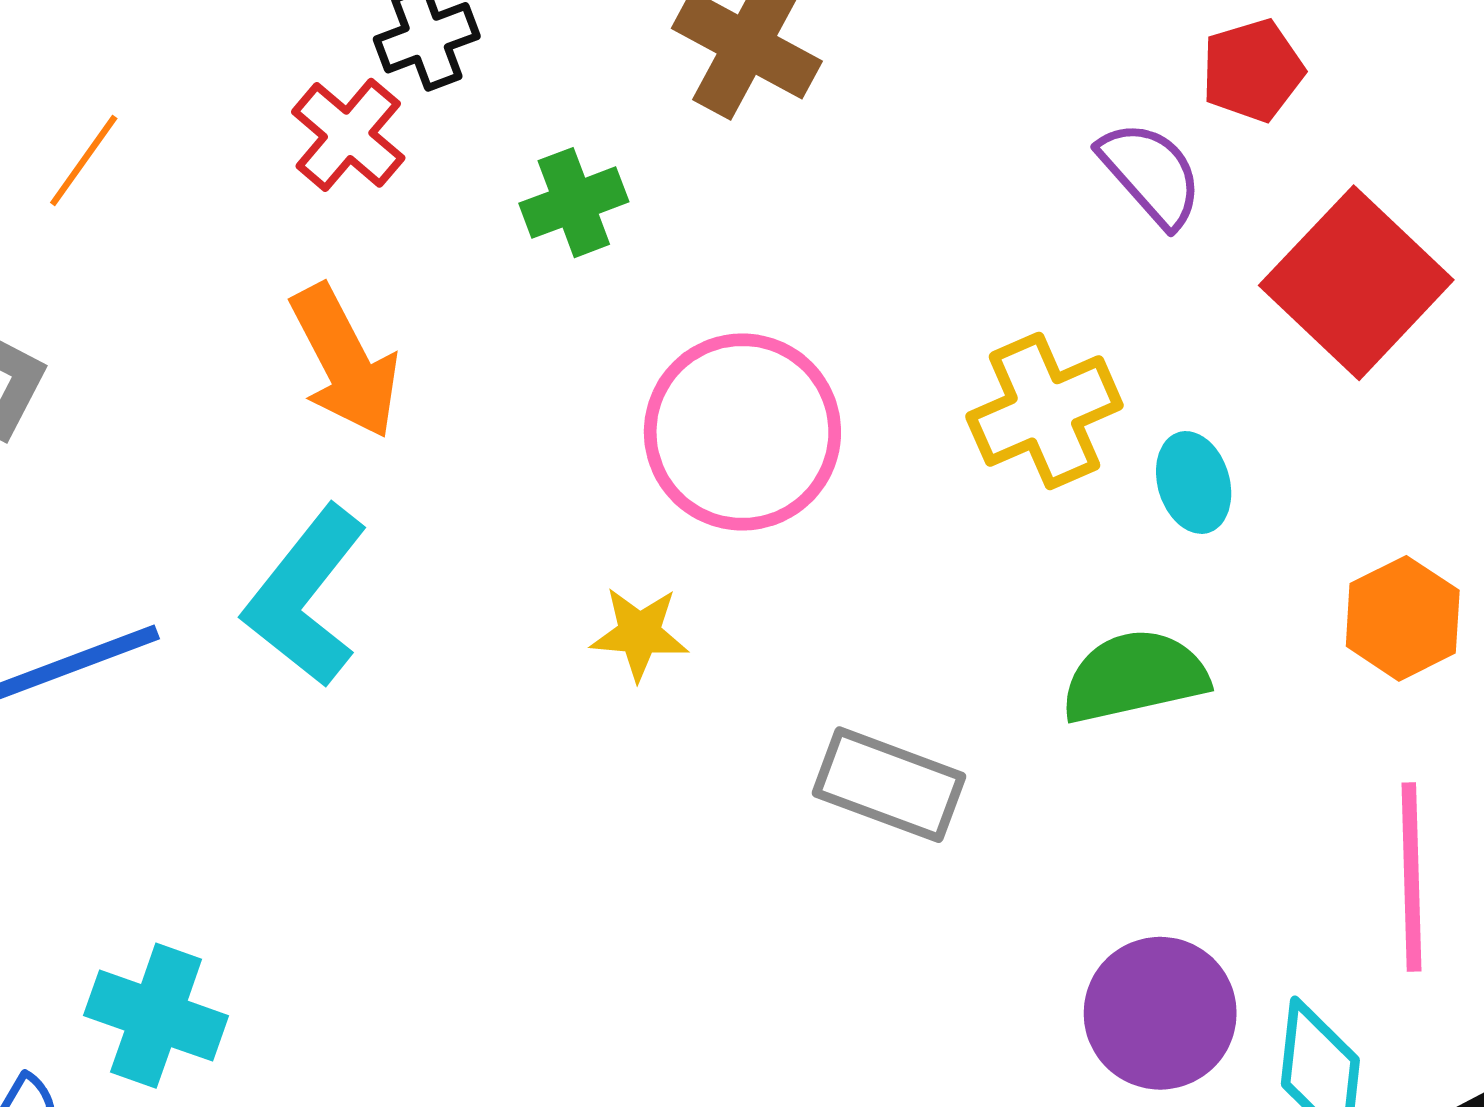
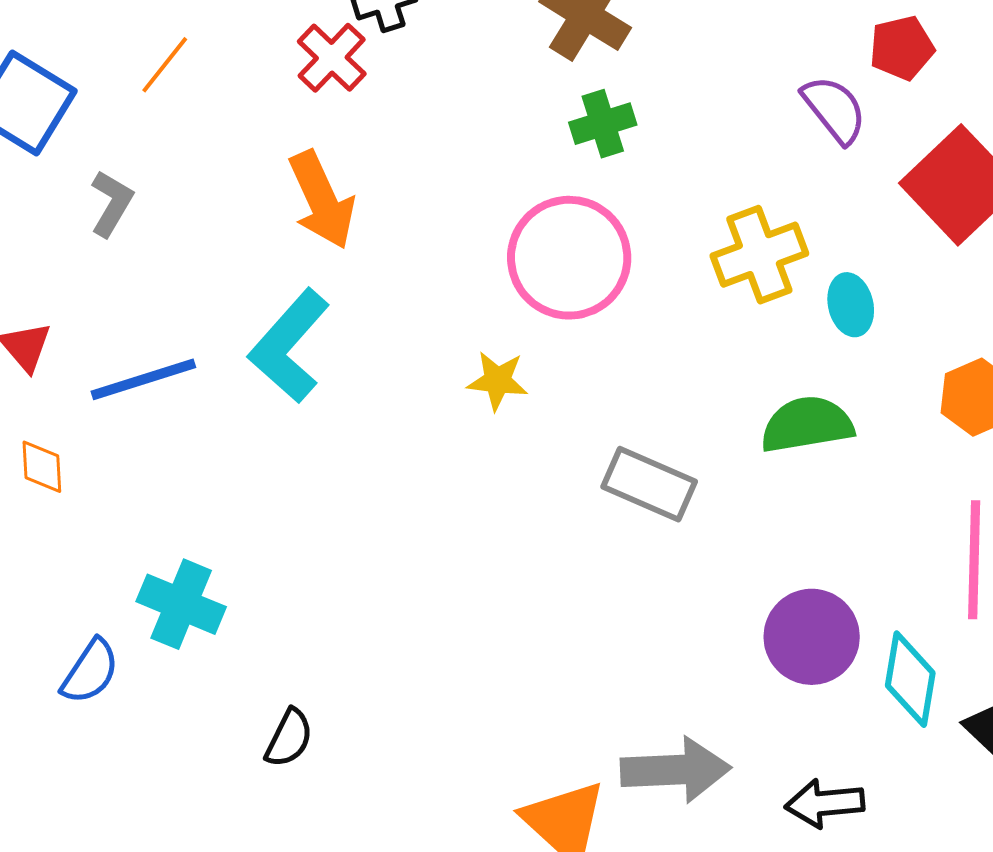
green cross: (574, 203) -> (603, 124), moved

